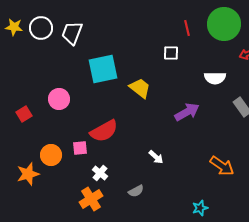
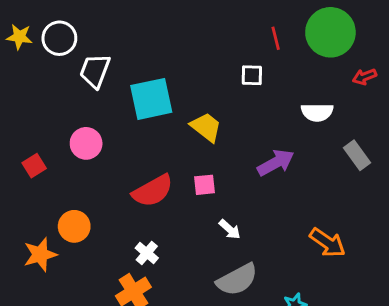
white trapezoid: (72, 33) -> (95, 71), moved
pink square: (80, 148) -> (205, 185), moved
gray semicircle: (136, 191) -> (237, 280), moved, size x1.8

